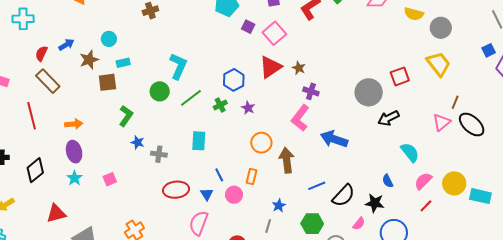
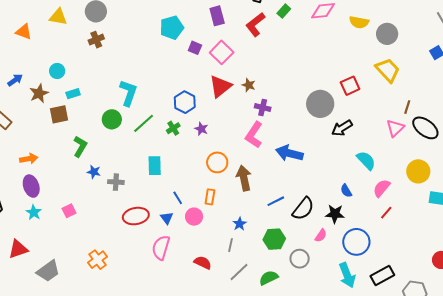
yellow circle: (454, 183) -> (418, 171), moved

